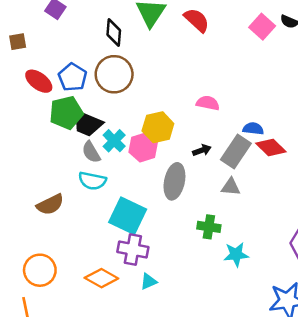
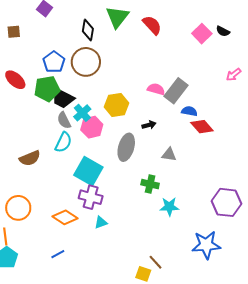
red ellipse: (39, 81) -> (15, 80), moved
pink hexagon: (143, 147) -> (92, 127), moved
gray rectangle: (236, 151) -> (176, 91), moved
cyan semicircle: (92, 181) -> (63, 142), turned -80

